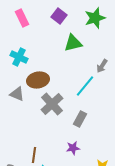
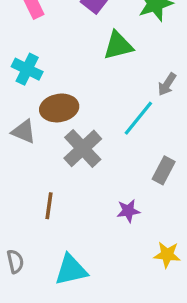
gray rectangle: (80, 119) -> (164, 170), moved
purple star: (73, 148) -> (128, 211), moved
brown line: (34, 155) -> (49, 206), moved

